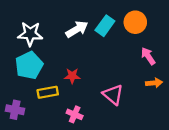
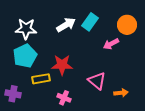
orange circle: (135, 22) -> (127, 25), moved
pink arrow: (148, 56) -> (111, 44), moved, turned -84
red star: (72, 76) -> (62, 65), size x1.5
orange arrow: (154, 83) -> (121, 93), moved

